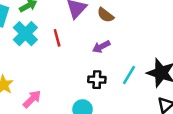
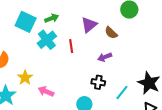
cyan line: (129, 75) -> (122, 92), moved
pink arrow: (32, 99) -> (46, 91), turned -119

